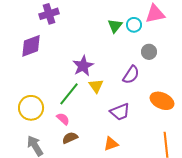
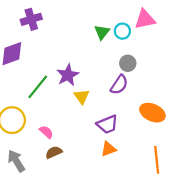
gray circle: (149, 52) -> (128, 63), moved
green line: (69, 94) -> (38, 87), moved
orange triangle: (111, 144) -> (108, 149), moved

